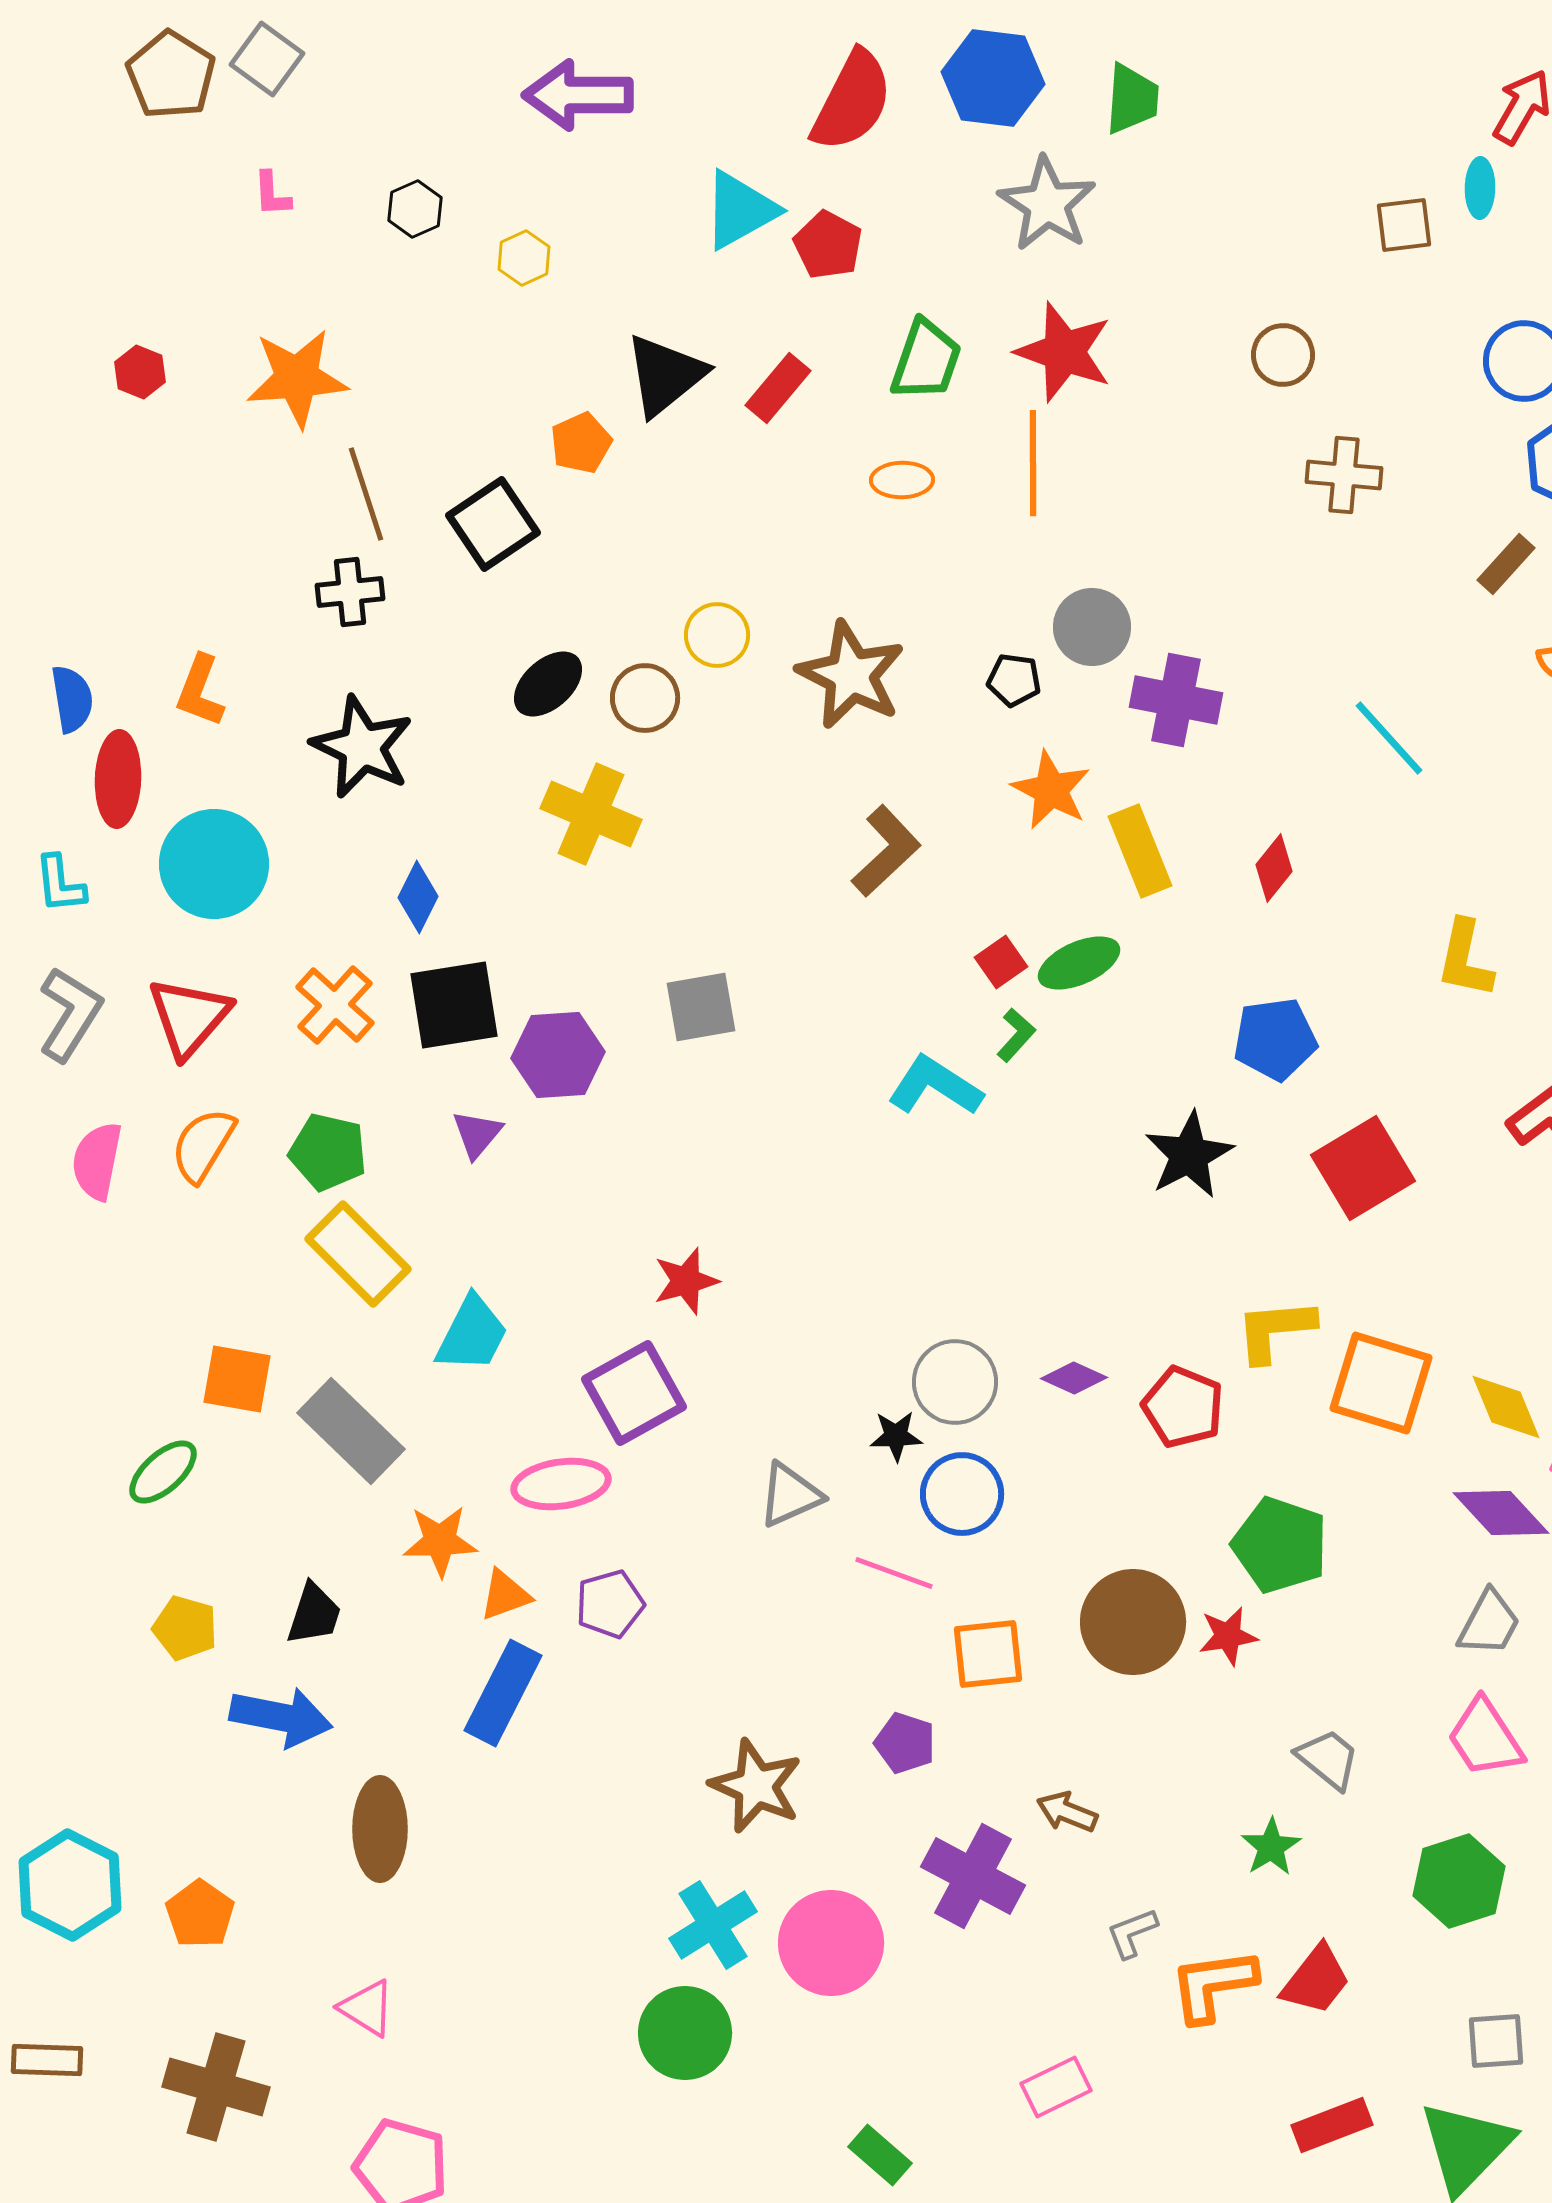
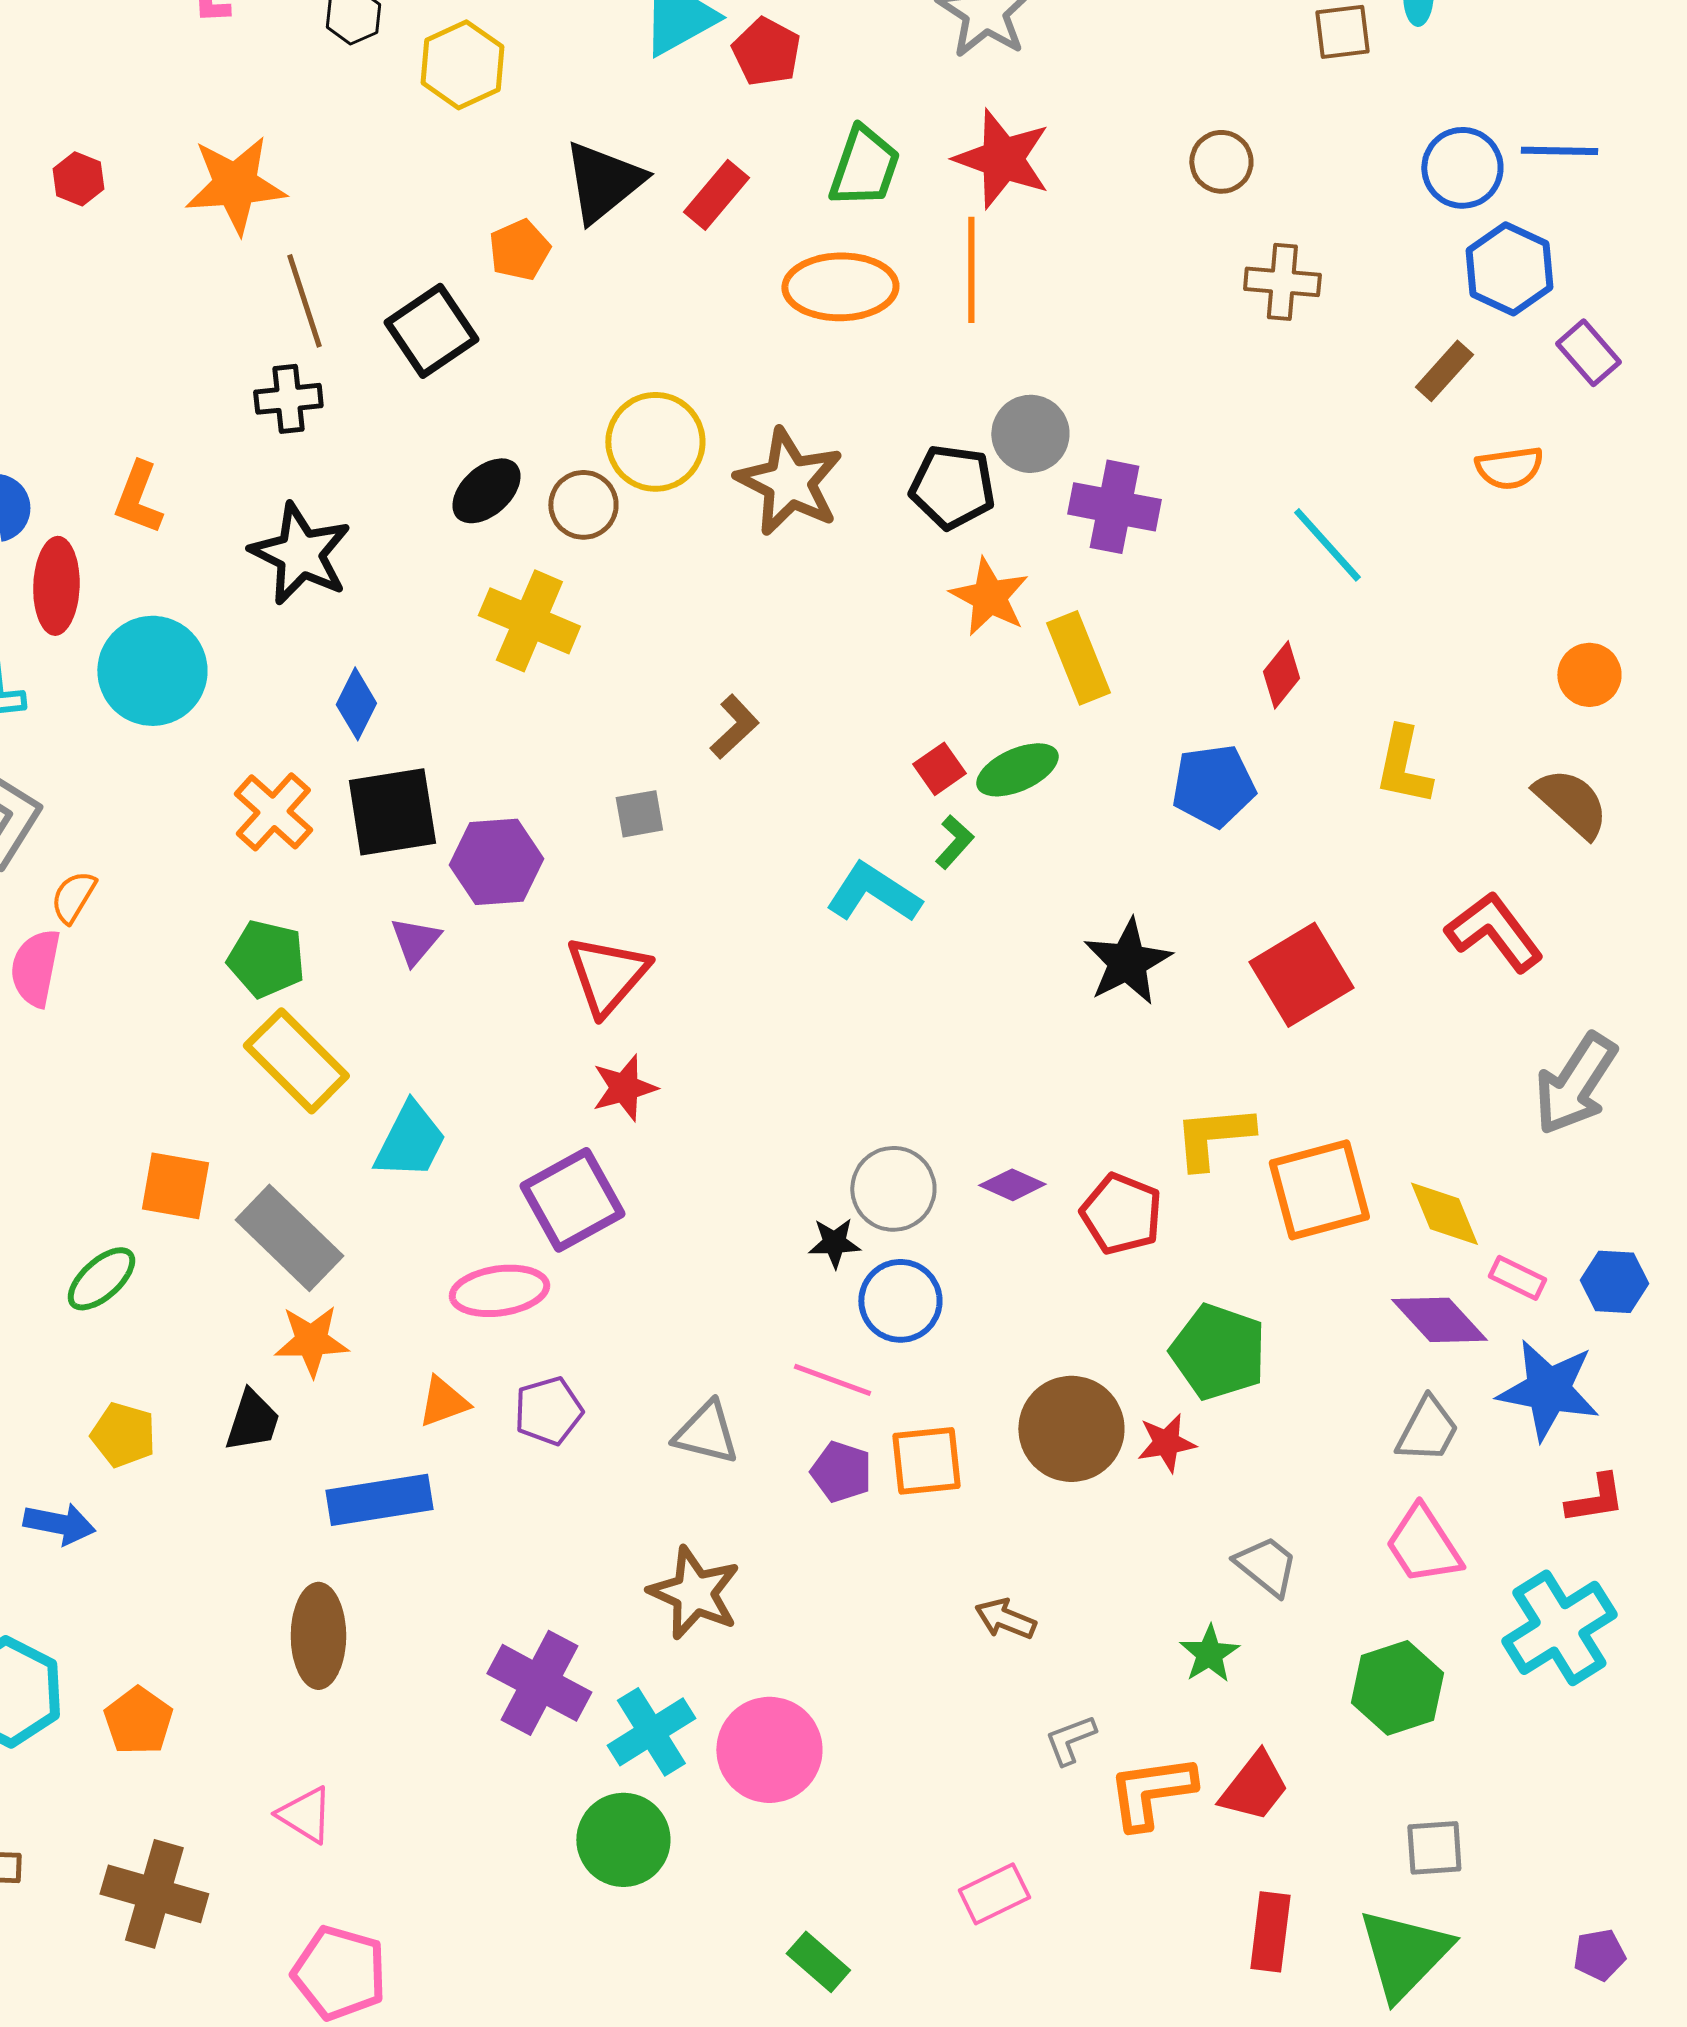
yellow hexagon: (524, 258) -> (462, 65), size x1.6
orange ellipse: (902, 480) -> (840, 287), size x1.8
yellow circle: (717, 635) -> (655, 442), size x1.5
black pentagon: (1014, 680) -> (952, 487), size x1.6
brown L-shape: (886, 851) -> (734, 727), moved, size x0.7
red diamond: (1274, 868) -> (1281, 675), moved
gray square: (701, 1007) -> (639, 814), size x0.7
red triangle: (189, 1017) -> (607, 975), moved
blue pentagon: (1275, 1039) -> (1213, 786), moved
orange semicircle: (203, 1145) -> (73, 897), moved, size x0.7
orange square: (1381, 1383) -> (1319, 1190), turned -32
gray triangle: (790, 1495) -> (706, 1433), moved, turned 38
orange star: (440, 1541) -> (311, 1341), moved
blue rectangle: (503, 1693) -> (379, 1500), moved, turned 54
blue arrow: (281, 1717) -> (59, 1524), moved, size x0.7
purple pentagon: (905, 1743) -> (841, 1472), moved
purple cross: (973, 1876) -> (539, 1683), moved
red rectangle: (1332, 2125) -> (1270, 1932), turned -62

